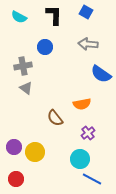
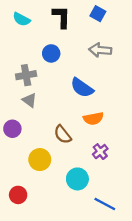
blue semicircle: (101, 74) -> (82, 88), moved
purple circle: (14, 147) -> (12, 129), moved
yellow circle: (35, 152) -> (40, 160), moved
cyan circle: (80, 159) -> (77, 179), moved
red circle: (16, 179) -> (18, 195), moved

